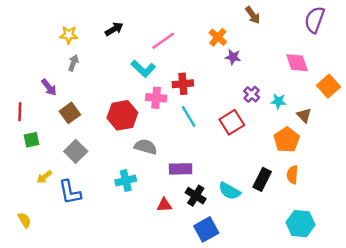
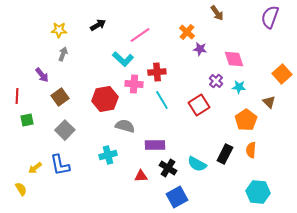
pink diamond: (297, 63) -> (234, 59), moved
brown triangle: (304, 115) -> (269, 102), moved
yellow arrow: (44, 177) -> (35, 168), moved

